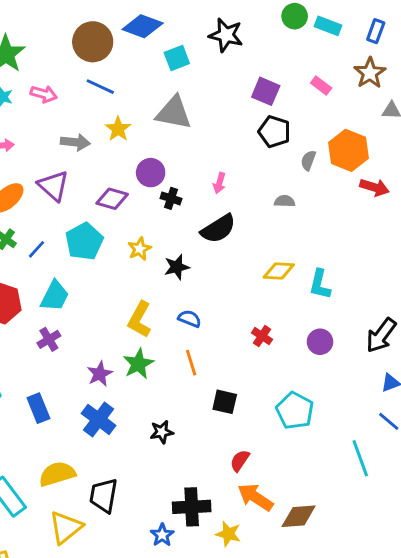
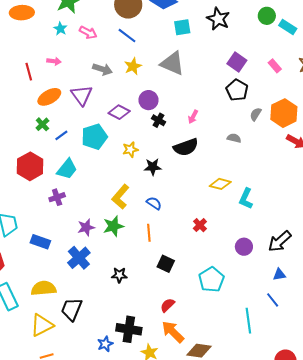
purple circle: (320, 342) -> (244, 247), moved
blue rectangle: (38, 408) -> (40, 242), turned -60

